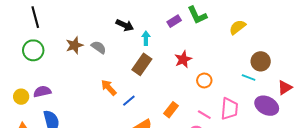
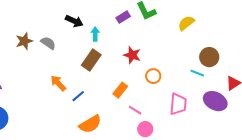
red star: (183, 59) -> (132, 55), turned -30
orange rectangle: (171, 110) -> (120, 90), moved
pink line: (204, 115) -> (135, 110), moved

